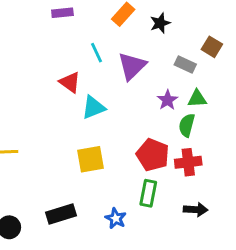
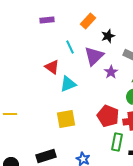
black star: (160, 23) -> (108, 36), moved
purple star: (167, 100) -> (111, 72), moved
green rectangle: (148, 193) -> (117, 142), moved

